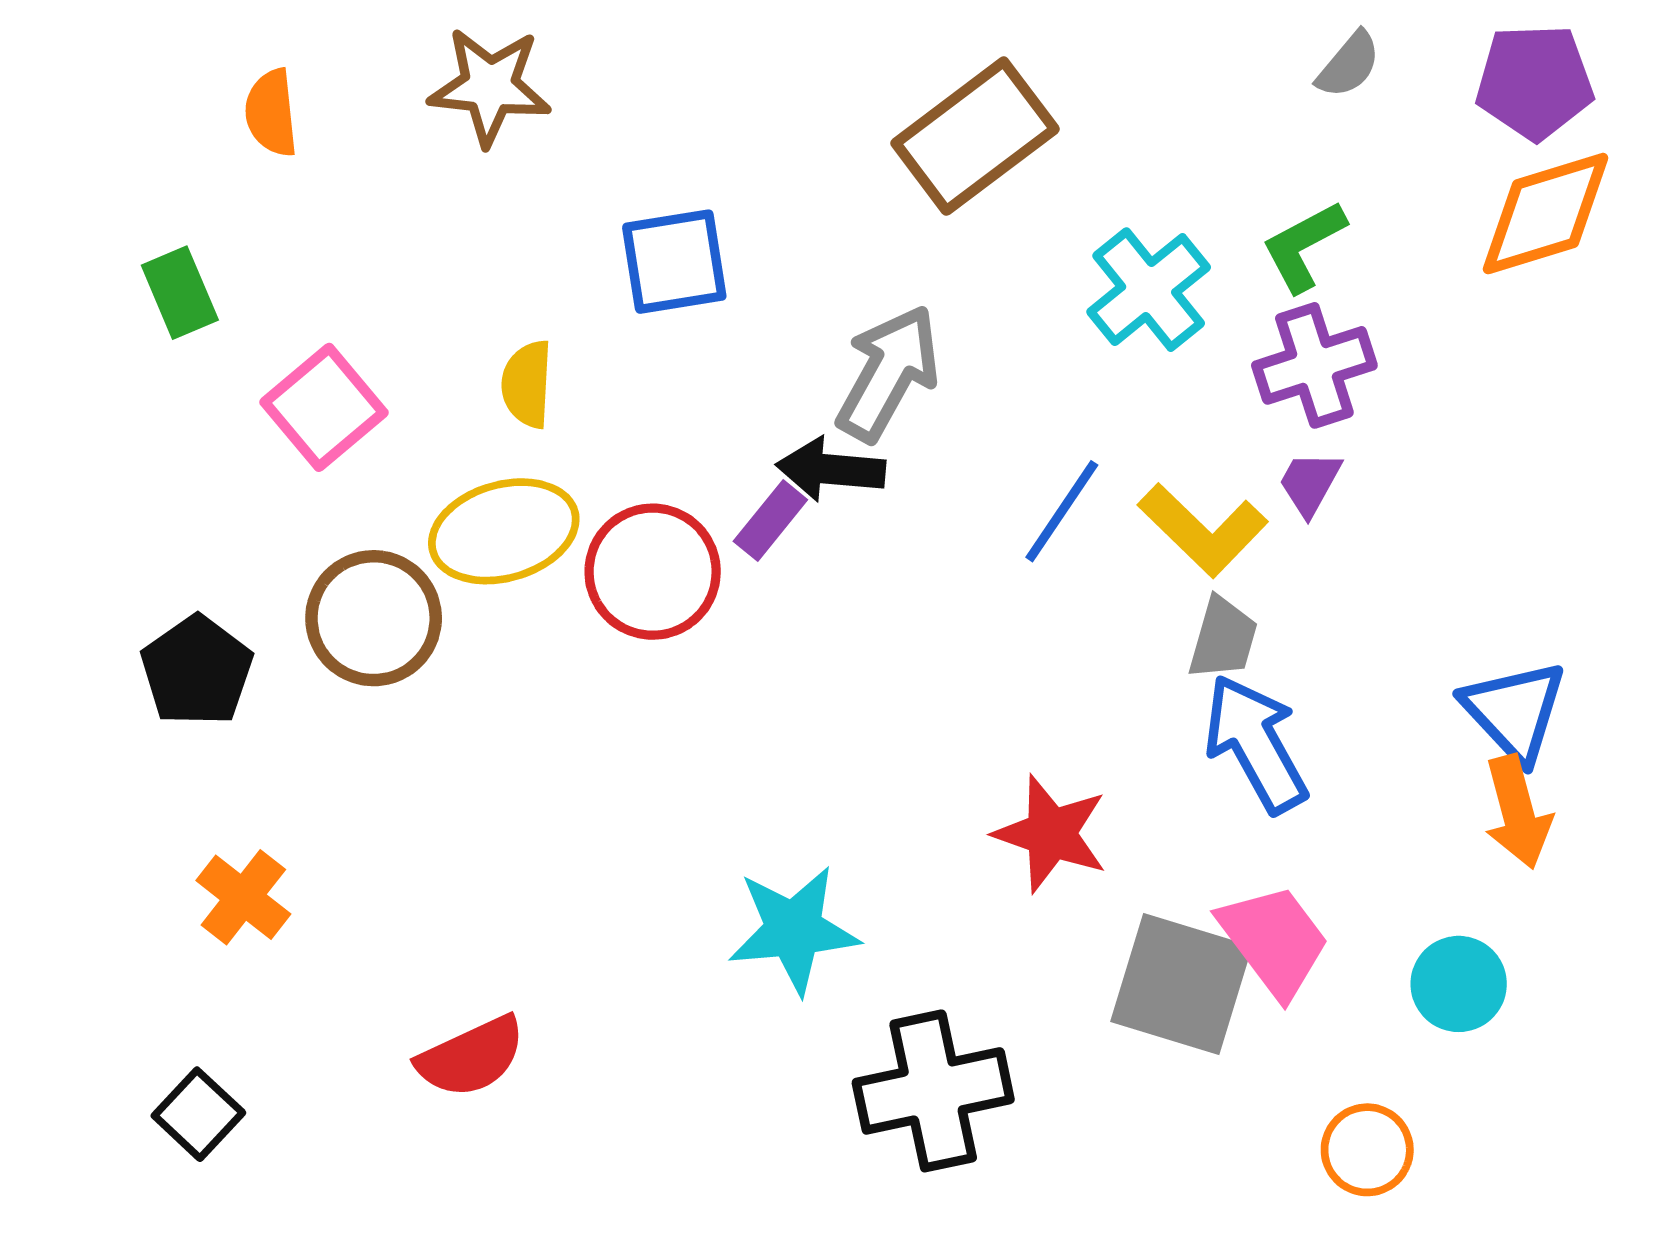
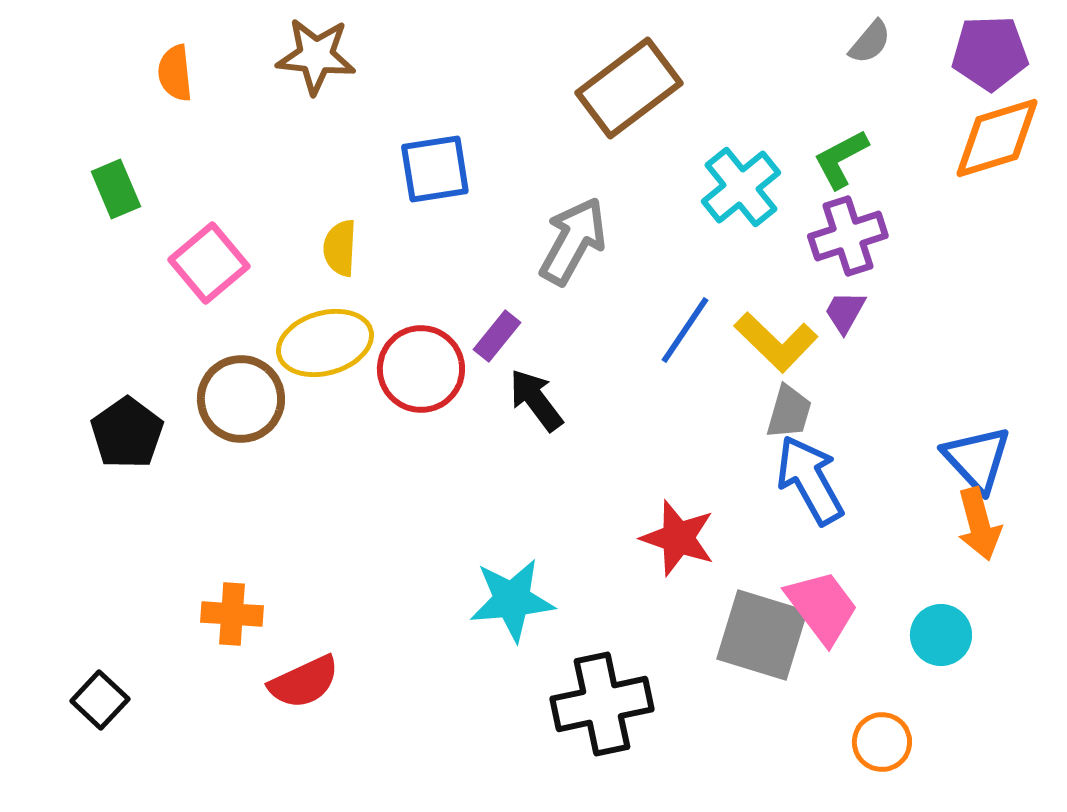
black arrow: (831, 469) -> (536, 400), moved, turned 48
orange cross: (243, 897) -> (232, 614), moved, turned -34
black square: (198, 1114) -> (100, 700), moved

